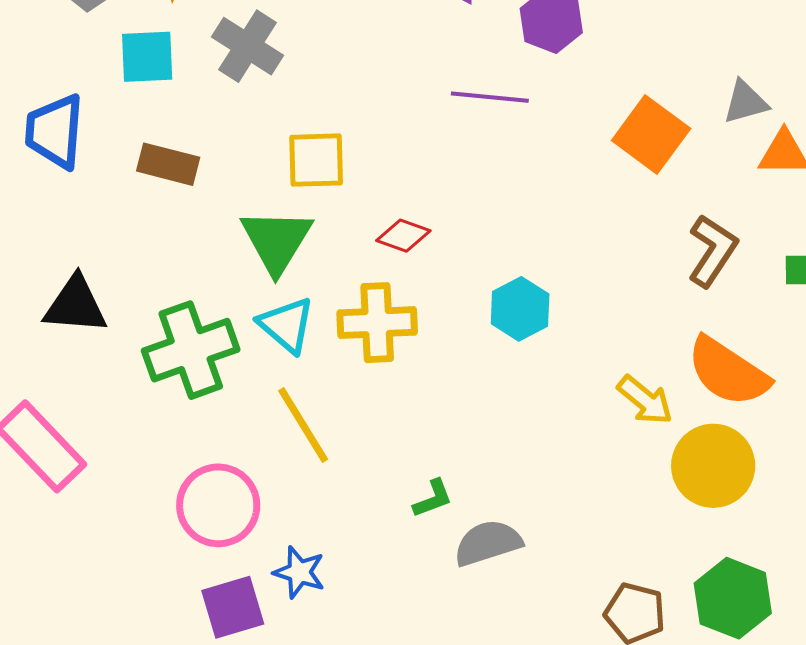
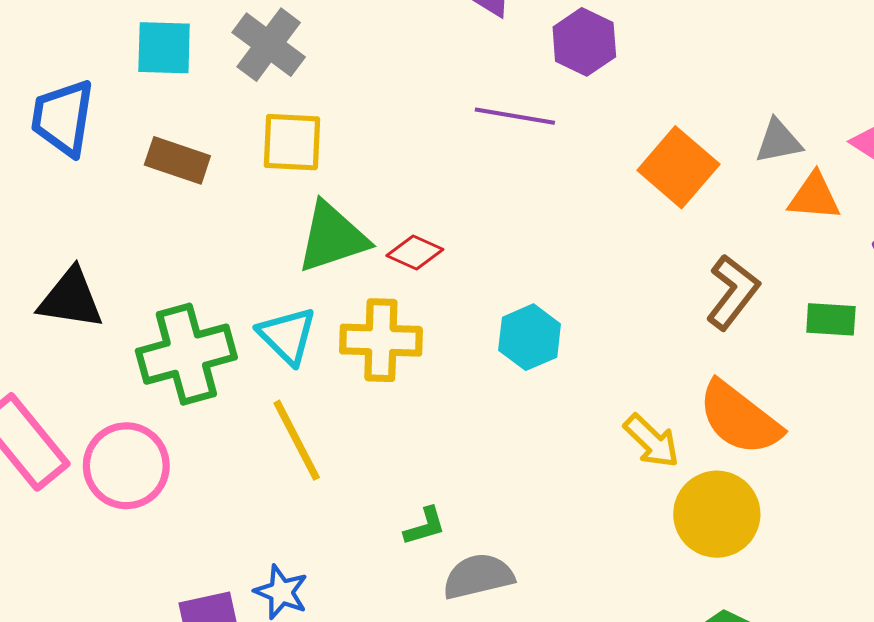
yellow square: (316, 160) -> (292, 142), moved
green triangle: (276, 241) -> (332, 237), moved, turned 36
pink circle: (218, 505) -> (126, 466), moved

